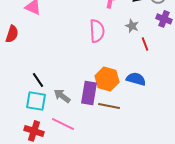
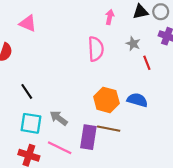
black line: (38, 80) -> (27, 91), moved
purple rectangle: (89, 93) -> (88, 137), moved

